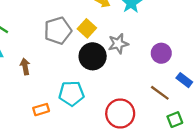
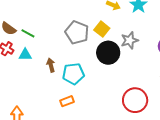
gray pentagon: (58, 31) -> (77, 32), turned -30
cyan pentagon: (71, 93) -> (73, 74), moved

